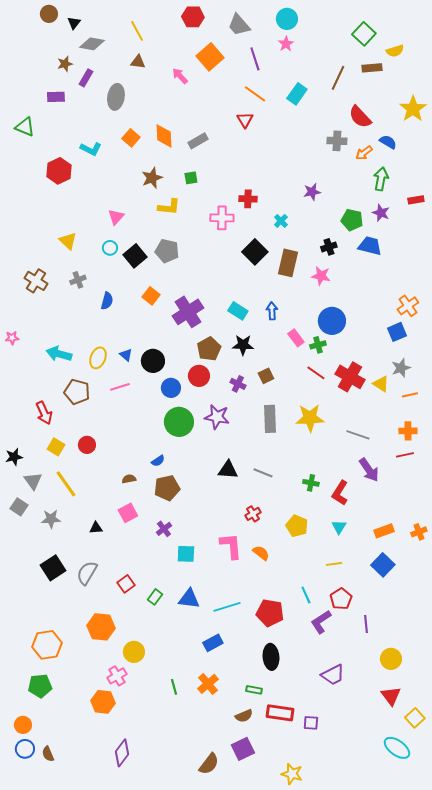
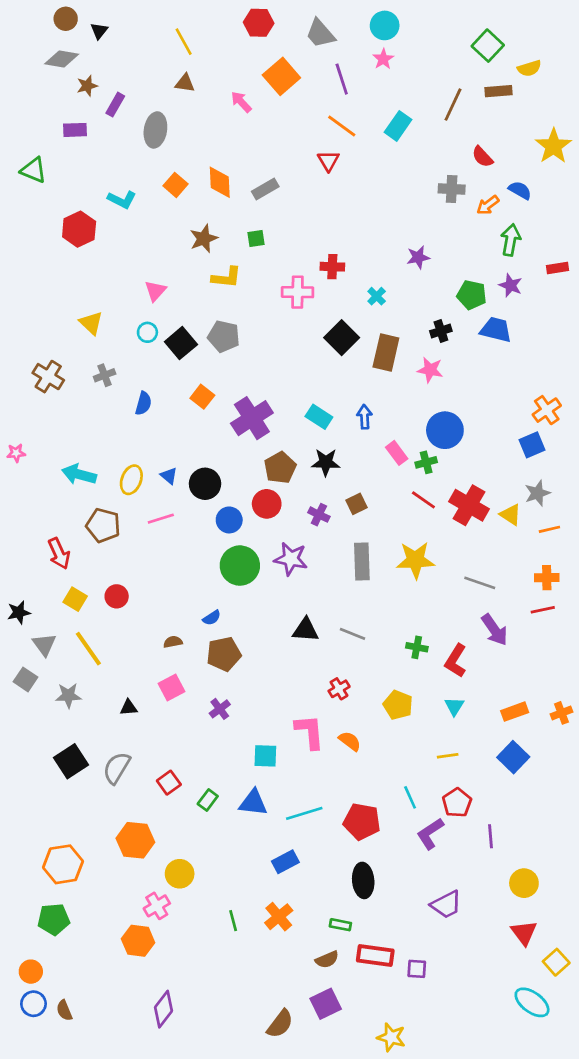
gray diamond: (92, 44) -> (62, 59), moved
red semicircle: (360, 117) -> (482, 157), size x0.7
cyan square: (186, 554) -> (265, 756), moved

